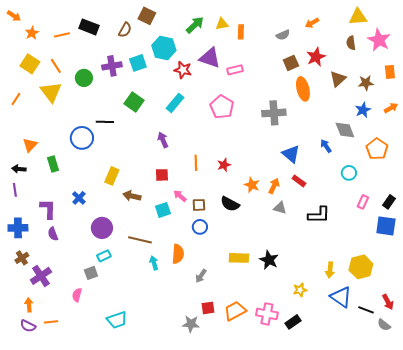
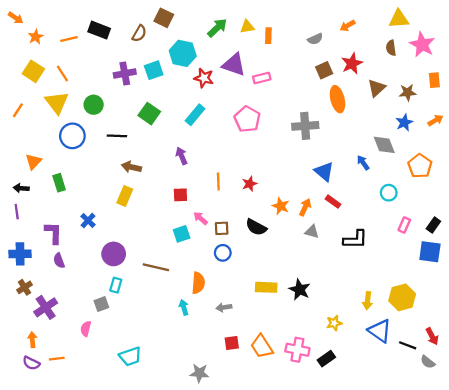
green circle: (84, 78) -> (94, 105), moved
blue circle: (82, 138) -> (72, 136), moved
brown arrow: (132, 196) -> (131, 167), moved
cyan rectangle: (104, 256) -> (116, 285), turned -48
cyan arrow: (154, 263) -> (184, 307), moved
gray arrow: (201, 276) -> (224, 307), turned 48
orange trapezoid: (235, 311) -> (262, 346), turned -95
gray star: (191, 324) -> (199, 373), moved

